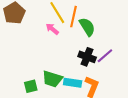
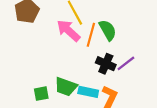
orange line: (74, 17) -> (91, 35), moved
pink arrow: (52, 29) -> (68, 31), size x1.6

